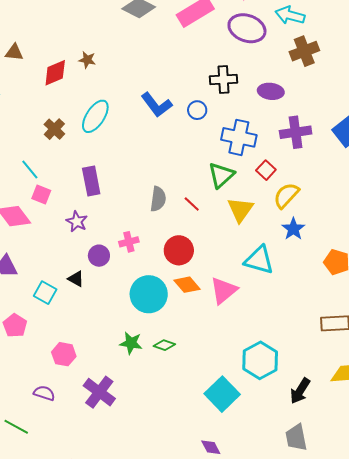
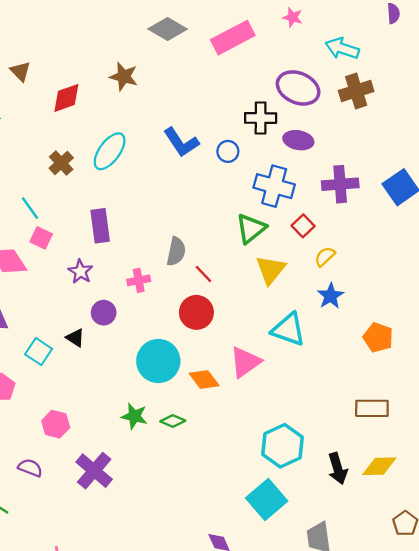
purple ellipse: (247, 28) -> (298, 88), moved
brown triangle: (14, 52) -> (20, 71), turned 36
brown star: (87, 60) -> (124, 77), moved, size x1.4
purple ellipse: (271, 91) -> (298, 140), moved
yellow semicircle: (286, 195) -> (325, 257), size x0.7
red line: (192, 204) -> (203, 274), moved
pink cross: (129, 242) -> (139, 280), moved
orange diamond: (187, 285) -> (204, 379), moved
black arrow: (300, 391) -> (338, 469), moved, turned -52
cyan square: (222, 394) -> (267, 500), moved

